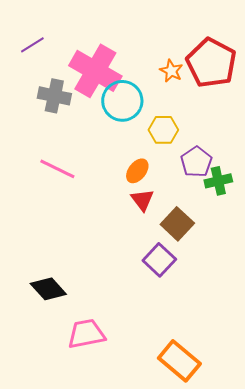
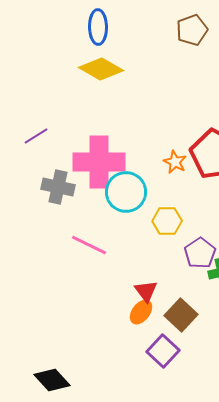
pink cross: (95, 71) -> (99, 162), turned -30
pink line: (57, 169) -> (89, 245), moved
orange ellipse: (137, 171) -> (141, 312), moved

